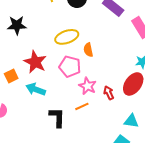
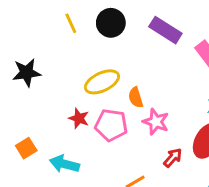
red star: (35, 62) -> (79, 118), moved, size x0.6
pink star: (88, 86) -> (156, 122), moved
red arrow: (109, 93) -> (173, 158), turned 72

